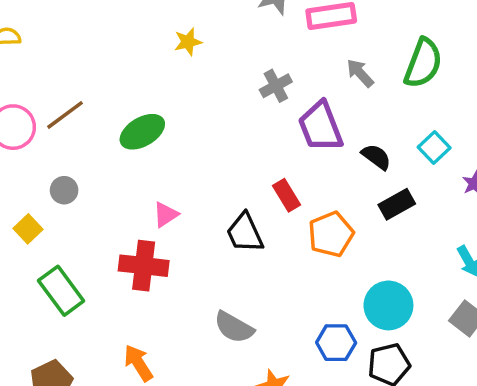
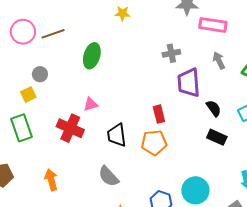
yellow star: (188, 42) -> (123, 13), moved
green ellipse: (142, 132) -> (92, 56), turned -60
black rectangle: (397, 204) -> (217, 137), turned 36
yellow square: (28, 229) -> (28, 95), moved
black trapezoid: (245, 233) -> (117, 135), moved
orange pentagon: (331, 234) -> (154, 143), moved

